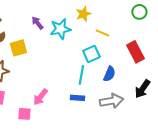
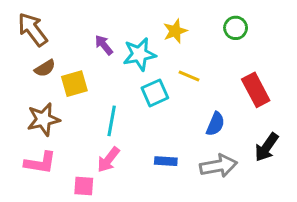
green circle: (139, 12) -> (236, 28), moved
yellow line: (102, 33) -> (189, 76), moved
cyan square: (91, 54) -> (155, 93), moved
cyan line: (81, 75) -> (112, 121), moved

